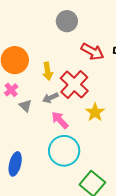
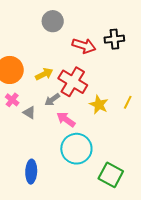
yellow arrow: (48, 71) -> (44, 74), turned -96

